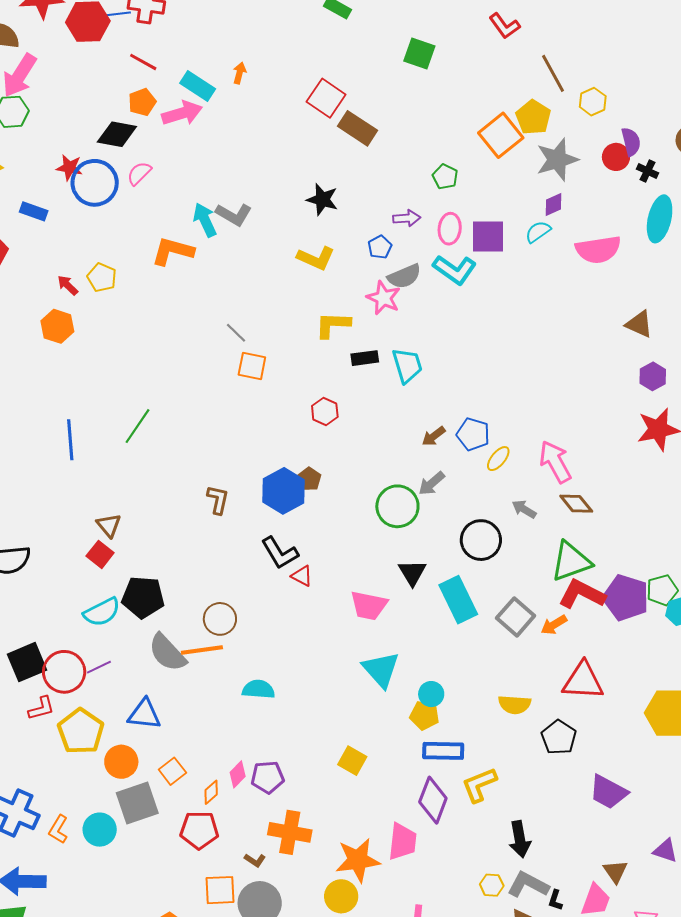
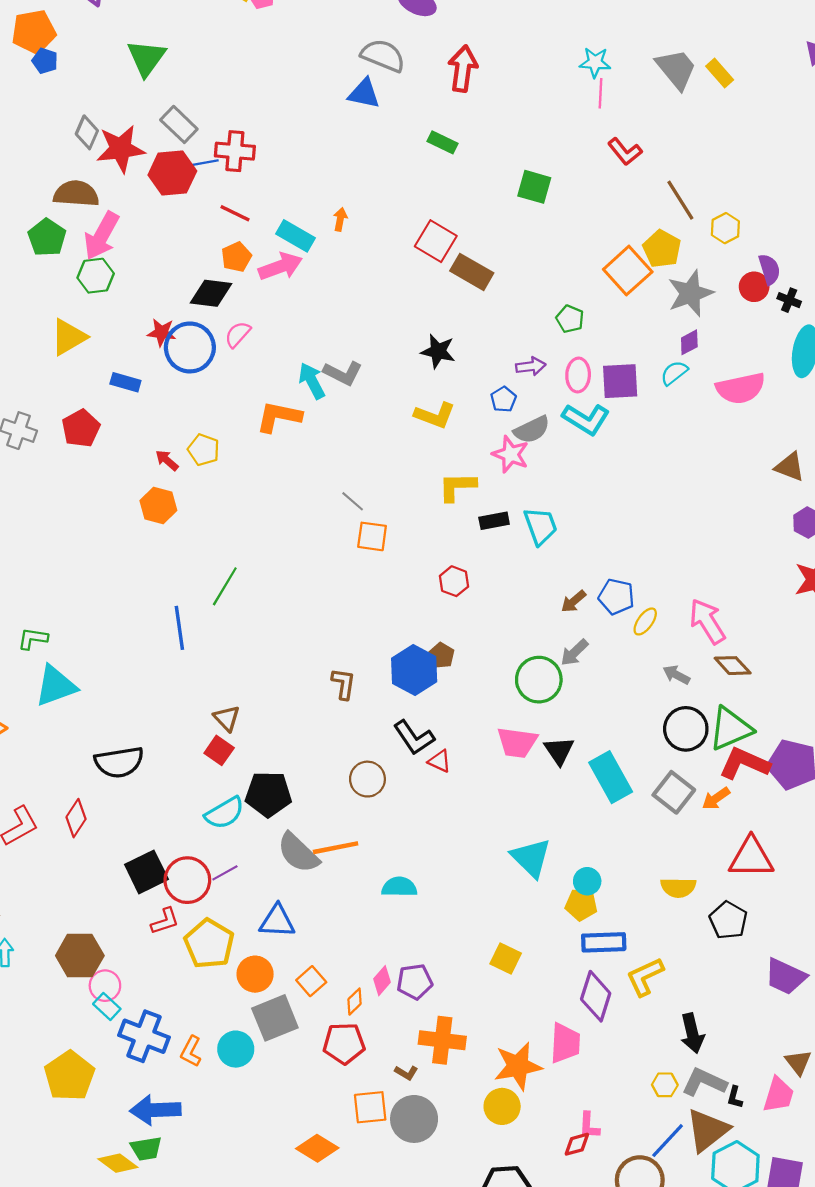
green line: (137, 426) -> (225, 586), moved
black circle: (481, 540) -> (686, 729), moved
pink trapezoid: (369, 605) -> (517, 742), moved
brown circle: (220, 619) -> (367, 779), moved

